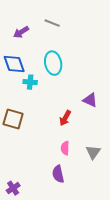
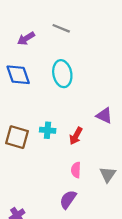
cyan cross: (30, 82) -> (48, 130), moved
purple semicircle: (58, 174) -> (68, 199), turned 48

